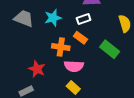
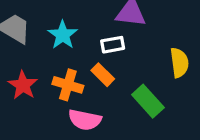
cyan star: (53, 18) -> (63, 35), turned -30
red star: (37, 69) -> (23, 85), moved

